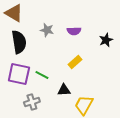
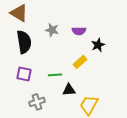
black star: (106, 40) -> (98, 45), moved
purple square: (19, 74) -> (24, 74), size x0.7
green line: (42, 75) -> (55, 75), moved, turned -32

